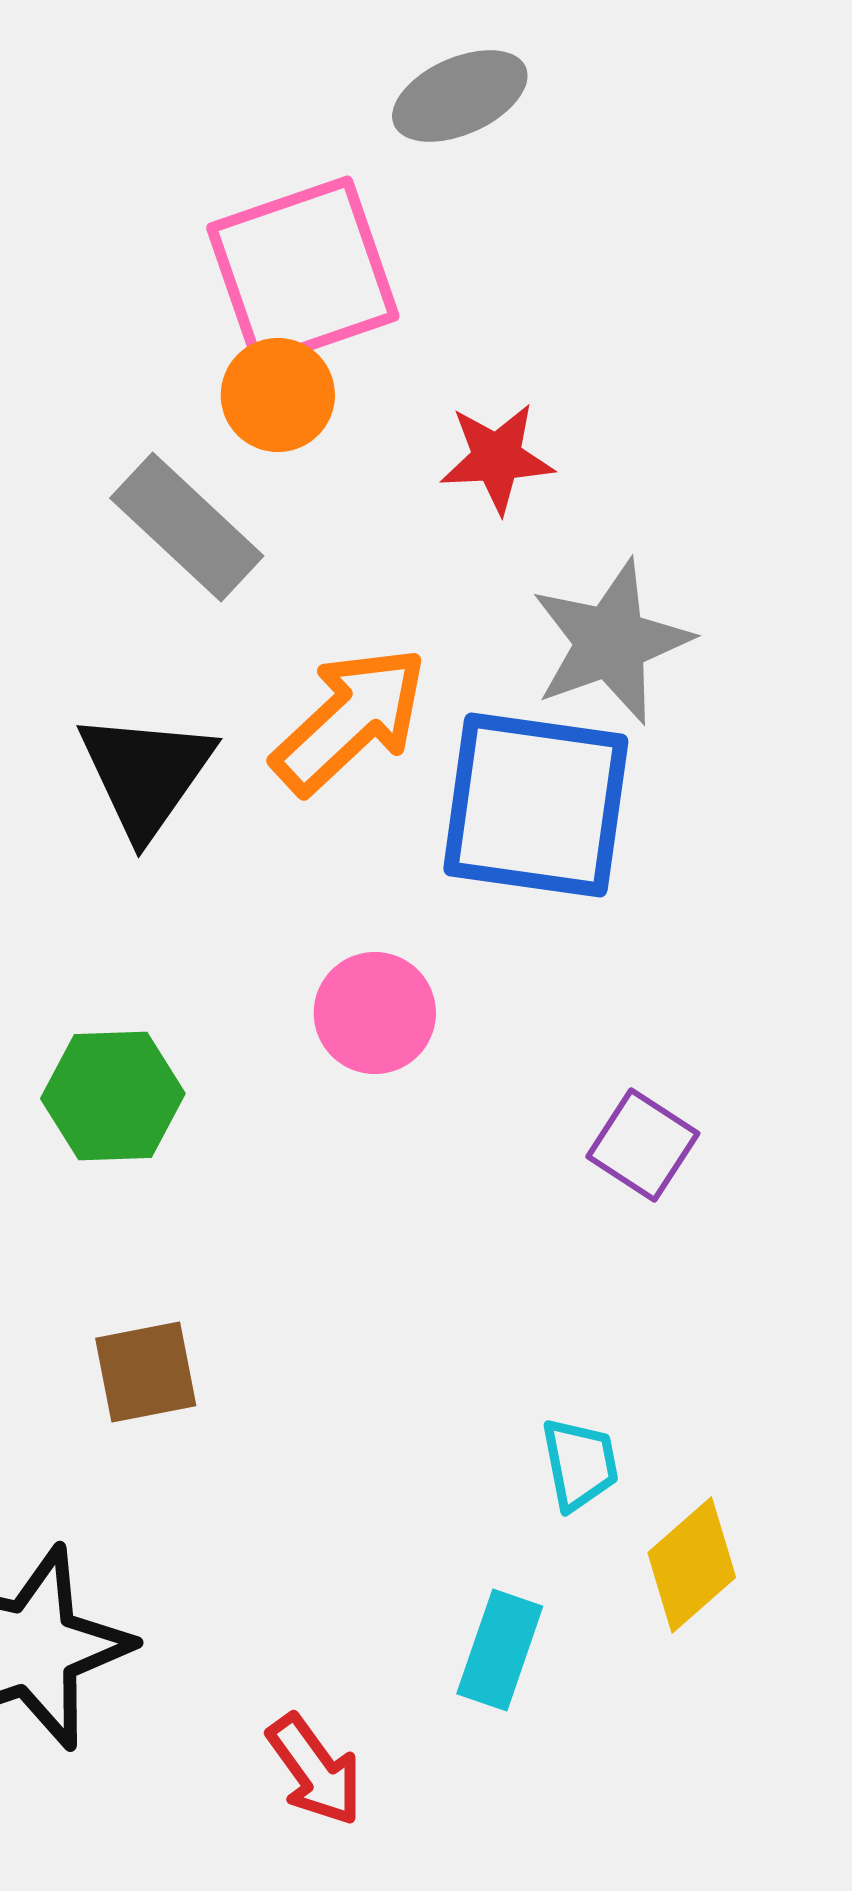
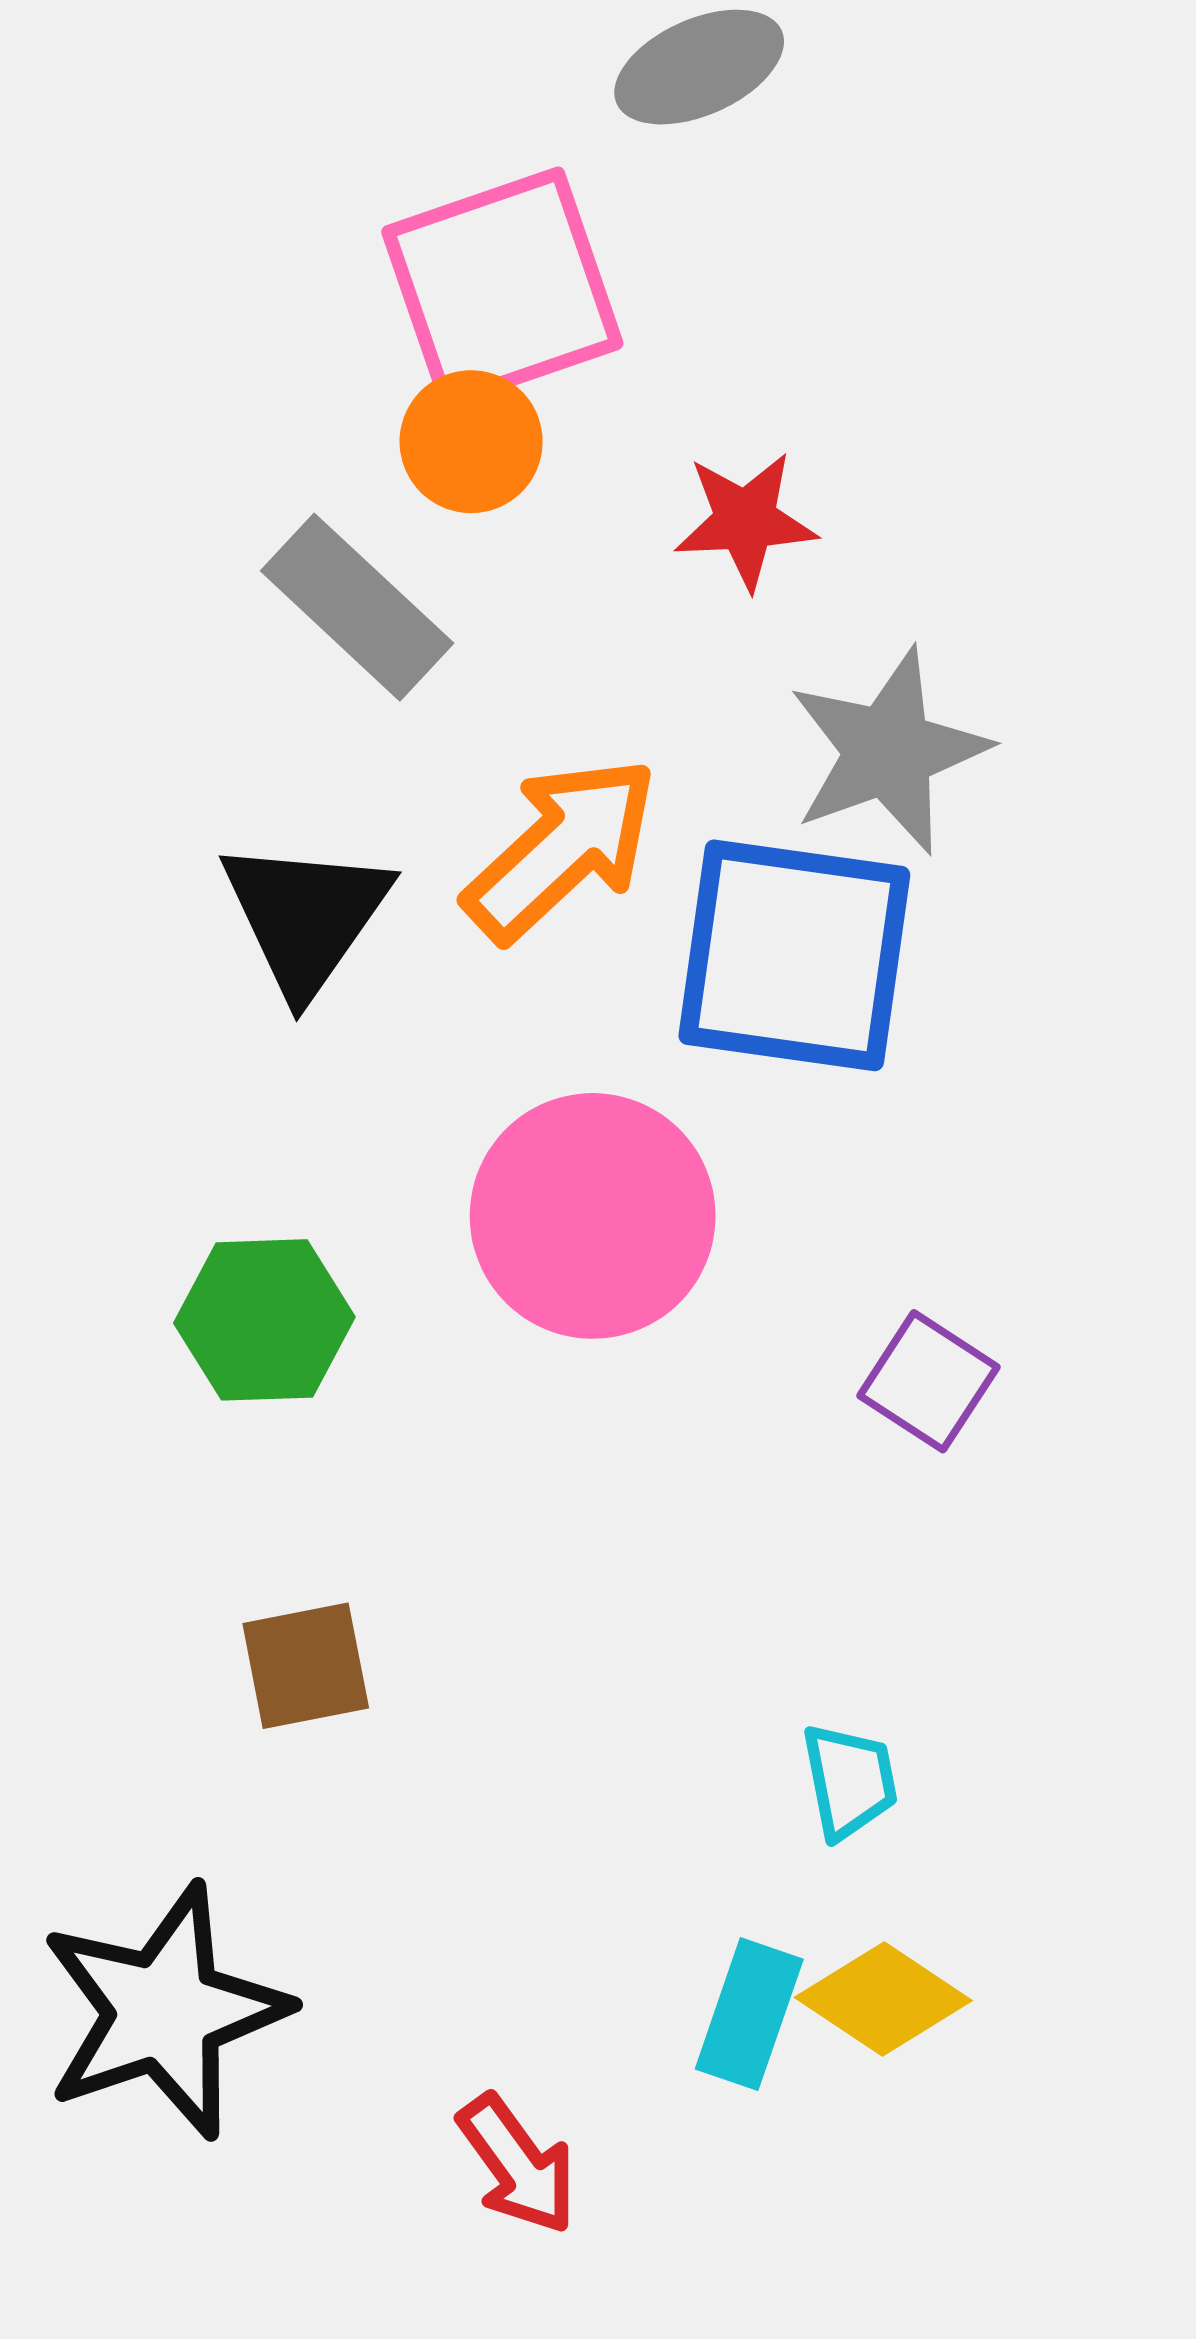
pink circle: (375, 1013) -> (593, 1216), size x1.6
yellow diamond: (692, 1565) -> (883, 1999), moved, turned 75

